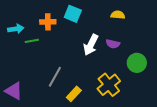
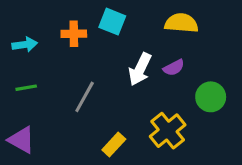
yellow semicircle: (118, 15) -> (181, 23), size x1.5
green line: (32, 41) -> (26, 88), moved
purple semicircle: (113, 44) -> (174, 68), turned -40
gray line: (55, 77) -> (85, 97), moved

